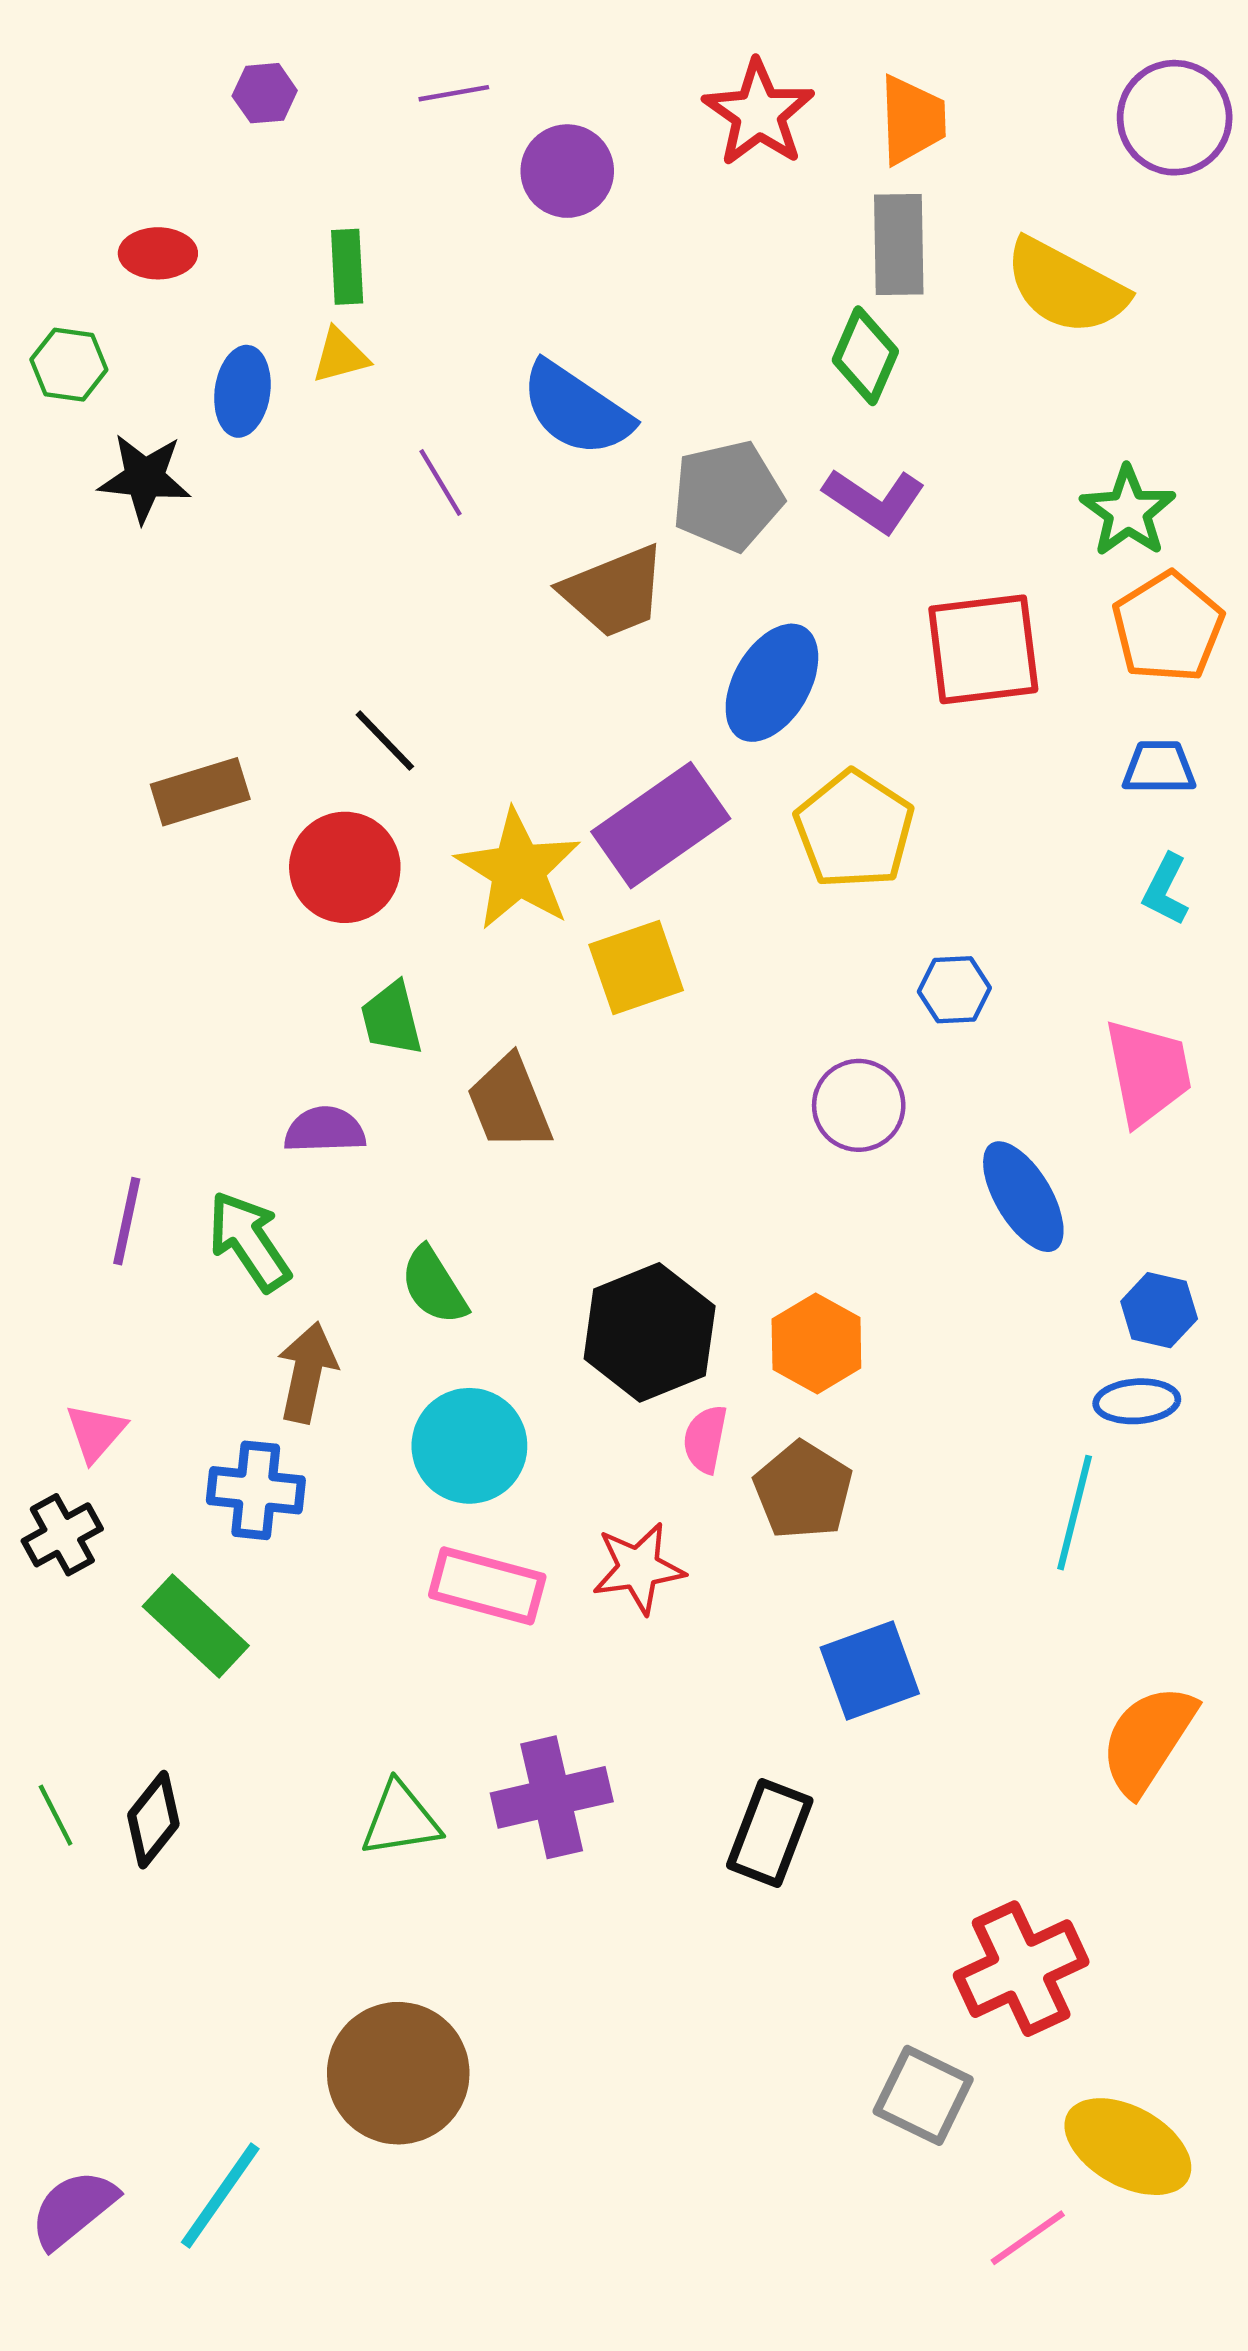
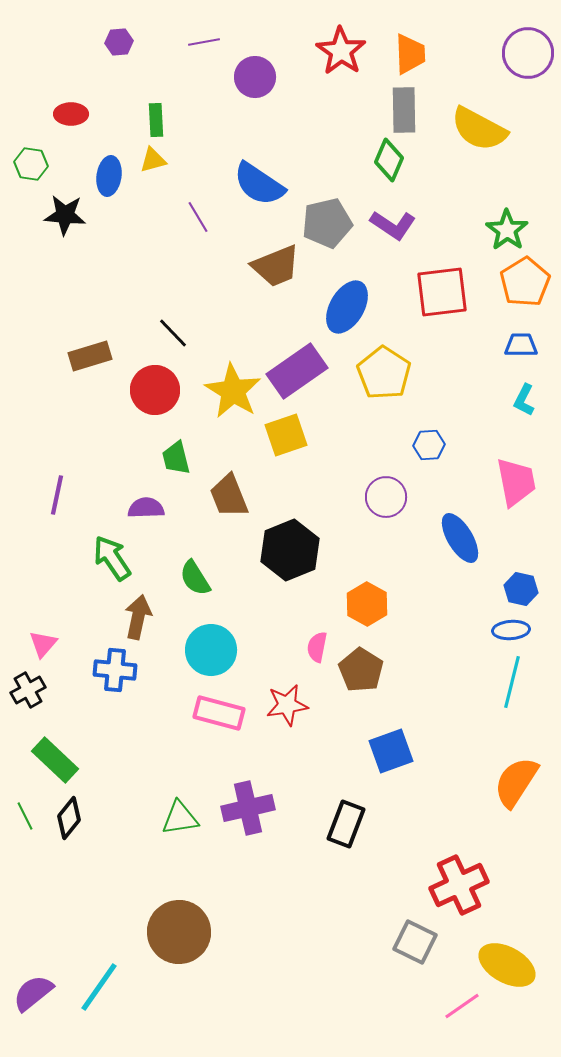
purple line: (127, 1221) -> (57, 495), moved
black hexagon: (650, 1332) -> (290, 550), moved
cyan line: (1075, 1513) -> (512, 682), moved
green rectangle: (196, 1626) -> (55, 760), moved

